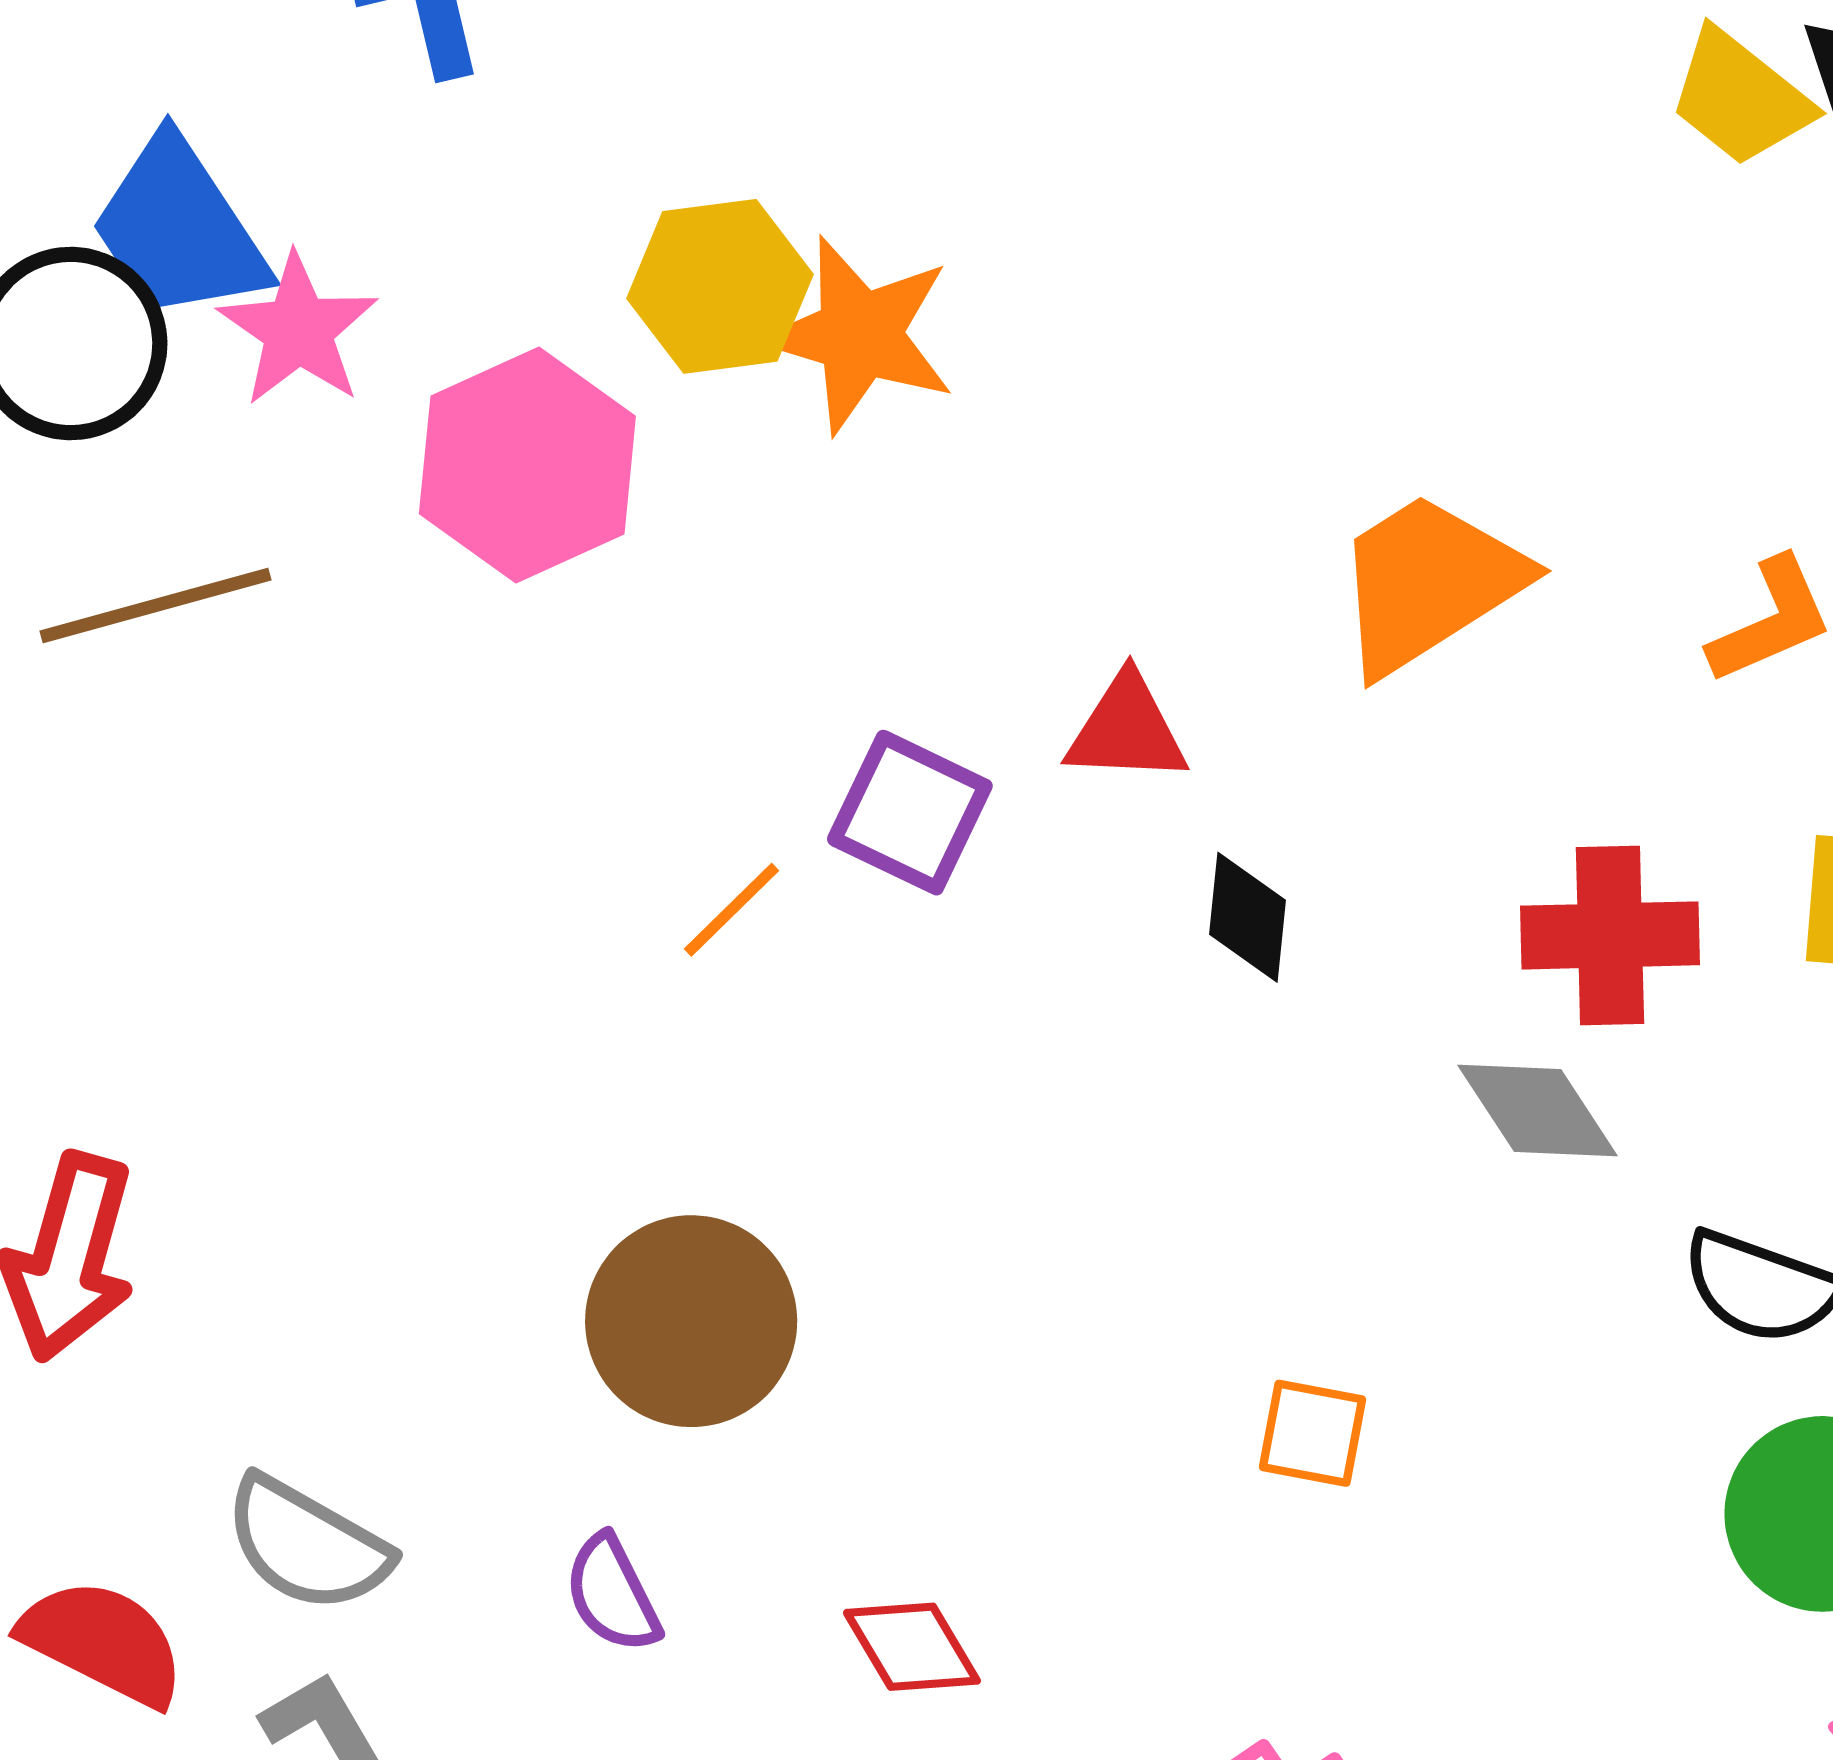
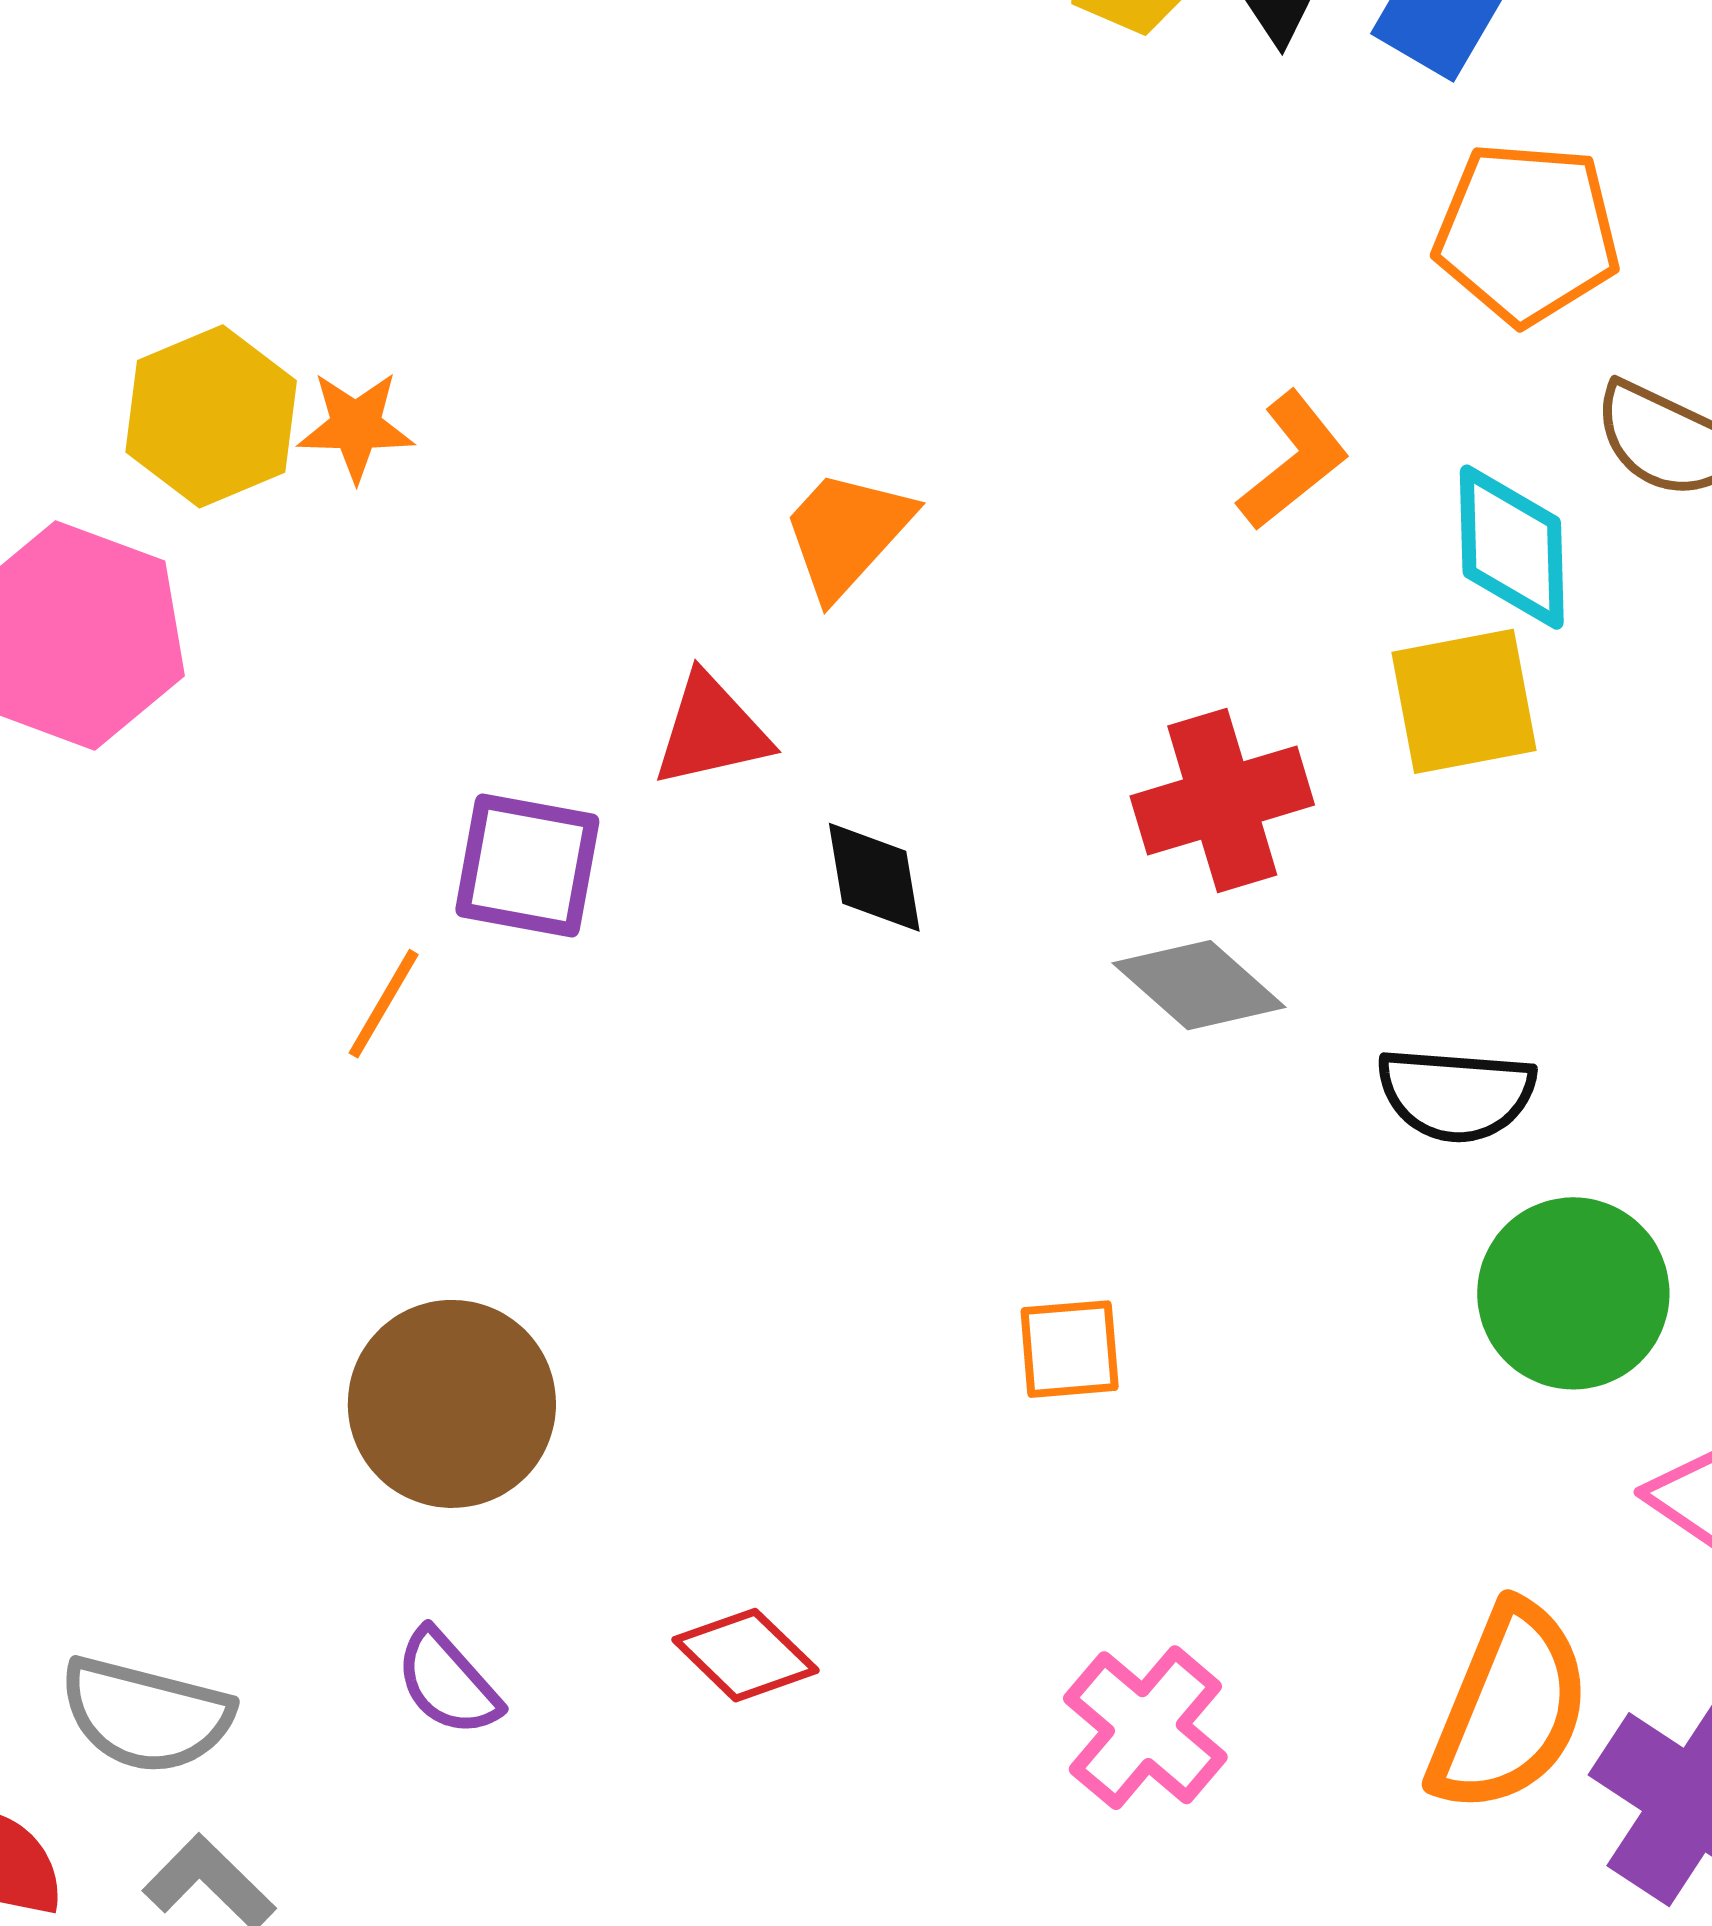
orange star: (859, 335) -> (356, 426), size x0.6
orange trapezoid: (1429, 583) -> (847, 533), moved, size x0.7

